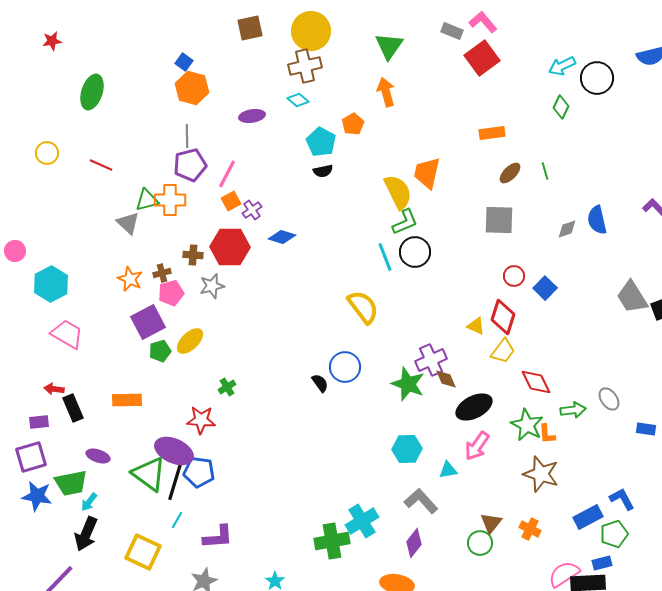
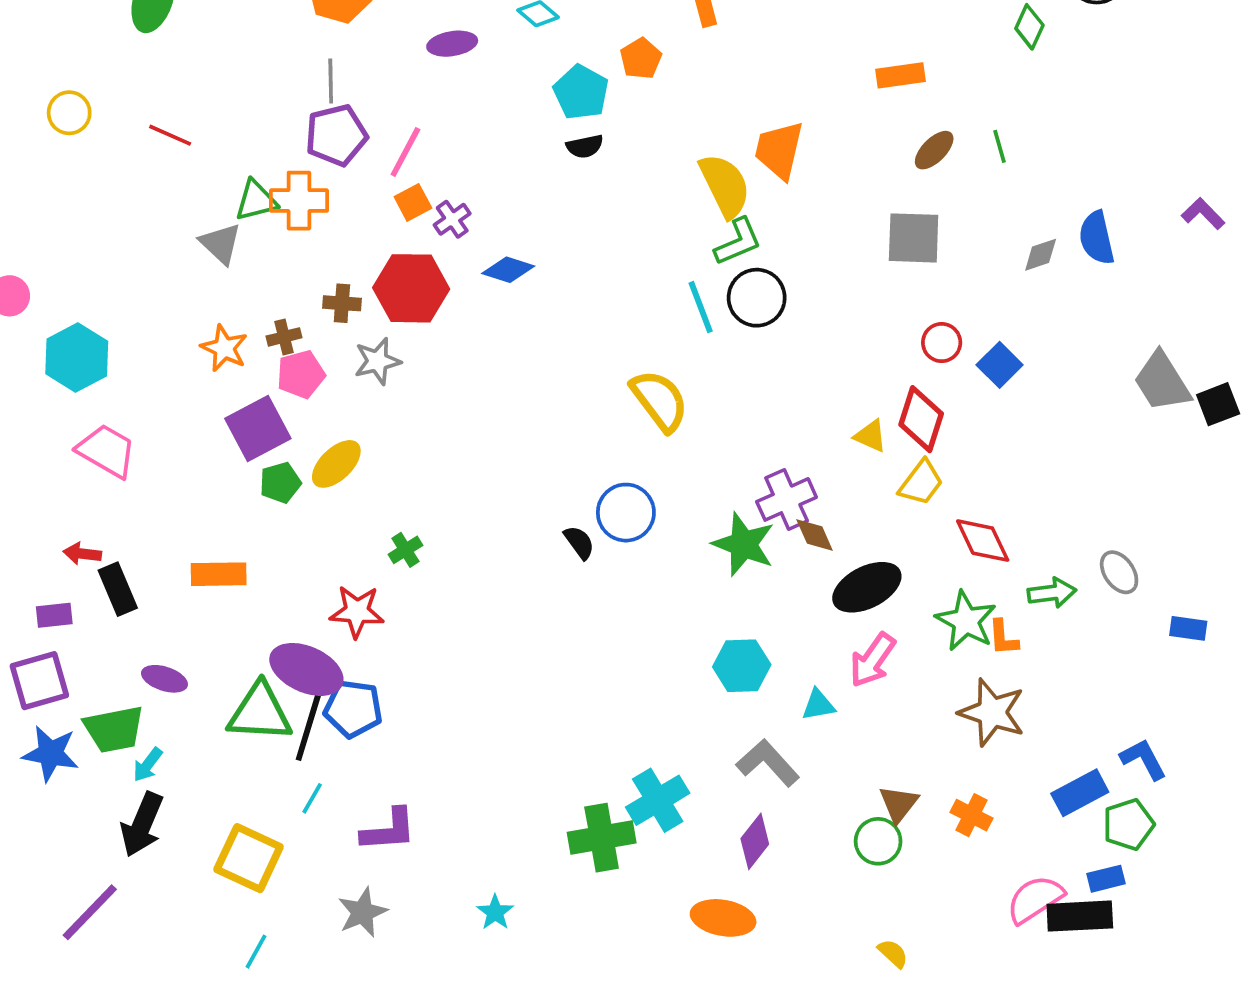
green triangle: (149, 474) -> (260, 712), turned -33

